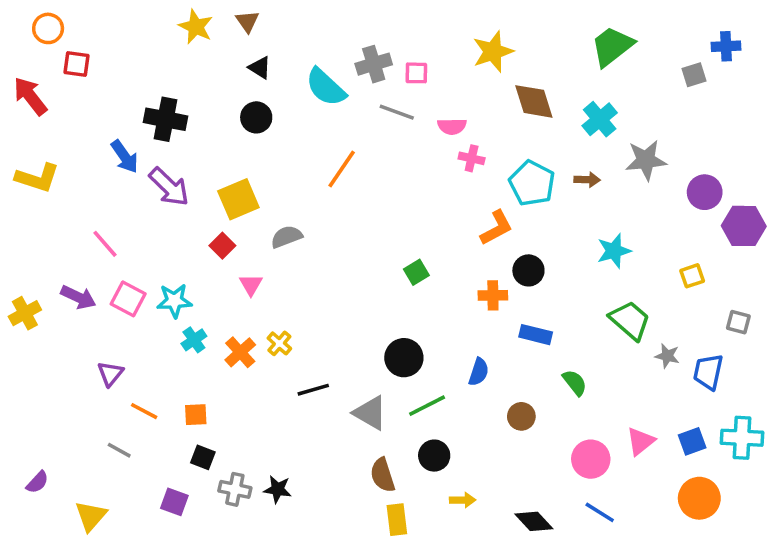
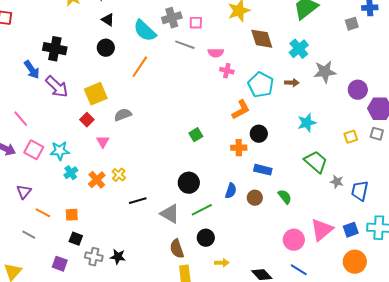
orange line: (342, 169) -> (140, 67), moved
gray square: (738, 322) -> (377, 134), moved
brown circle: (521, 416) -> (255, 198), moved
pink triangle: (641, 441) -> (322, 230), size x1.4

